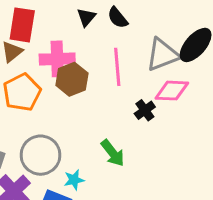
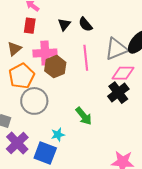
red rectangle: (22, 25) -> (30, 26), moved, size x0.7
black cross: (145, 110) -> (118, 93), moved, size x1.5
gray circle: (40, 155) -> (34, 101), moved

